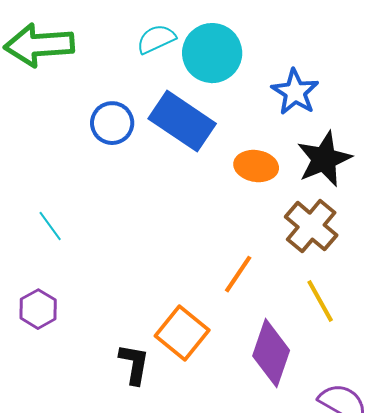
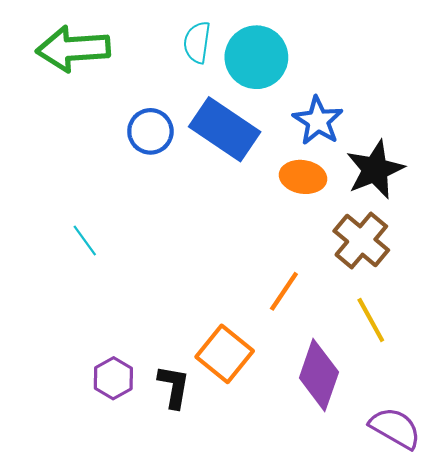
cyan semicircle: (156, 39) -> (197, 42), turned -57
blue star: (295, 92) -> (318, 121), moved
purple hexagon: (38, 309) -> (113, 378), moved

